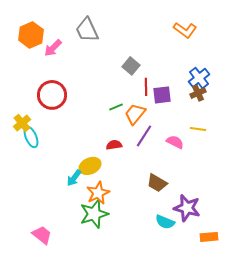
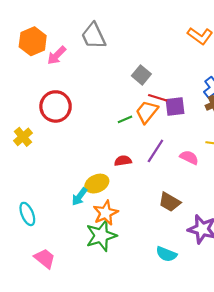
red line: (146, 87) -> (158, 98), turned -72
orange trapezoid: (135, 114) -> (147, 112), moved
cyan ellipse: (31, 137) -> (27, 214), moved
cyan semicircle: (165, 222) -> (166, 254), moved

